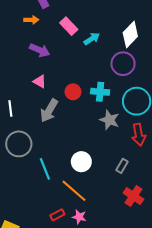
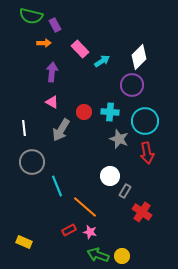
purple arrow: (40, 50) -> (52, 72), turned -108
white circle: (81, 162) -> (110, 176), moved
gray rectangle: (122, 166) -> (125, 191), moved

